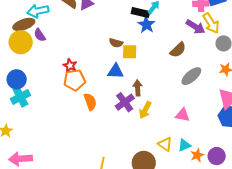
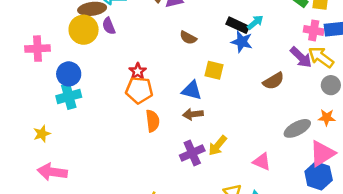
yellow arrow: (211, 23) -> (321, 57), turned 145
blue star: (146, 25) -> (242, 42), turned -30
brown semicircle: (116, 43) -> (188, 38), moved
gray ellipse: (191, 76) -> (297, 128), moved
brown arrow: (138, 88) -> (193, 114), moved, turned -105
purple cross: (125, 102) -> (192, 153), moved

